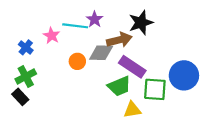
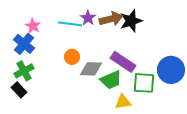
pink star: (52, 36) -> (33, 26), moved
brown arrow: (119, 40) -> (111, 19), moved
blue cross: (26, 47) -> (24, 44), size x1.5
gray diamond: (101, 53) -> (91, 69), moved

